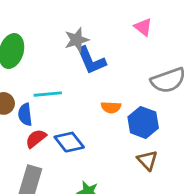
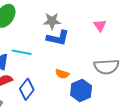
blue L-shape: (91, 60) -> (58, 38), turned -70
blue diamond: (69, 142) -> (27, 89), turned 60

